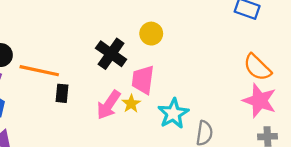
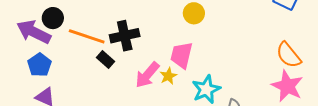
black cross: (111, 54) -> (125, 36), moved, turned 36
black rectangle: (62, 93) -> (105, 60), turned -60

